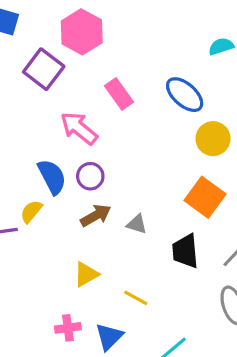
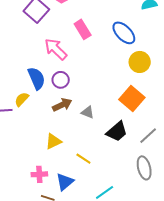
black trapezoid: (185, 251) -> (117, 132), turned -130

